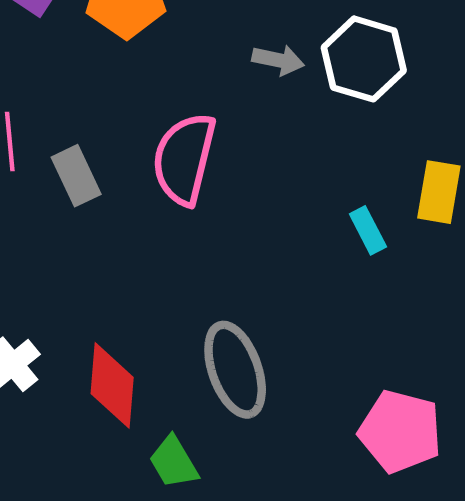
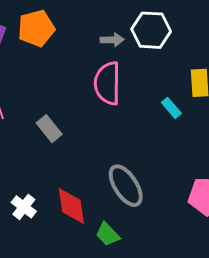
pink semicircle: (184, 159) -> (107, 83), moved
gray rectangle: (76, 176) -> (49, 129), moved

